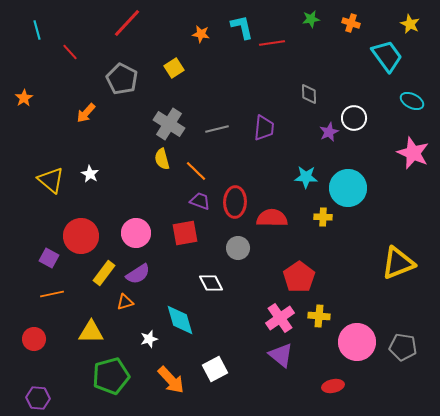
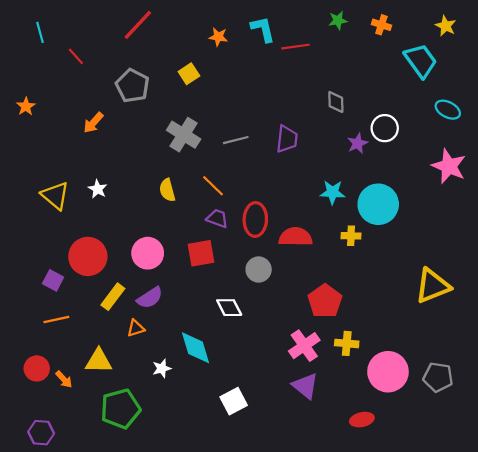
yellow semicircle: (162, 159) -> (167, 190), moved
orange arrow: (171, 380) -> (64, 379), moved, size x0.6

